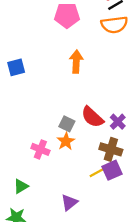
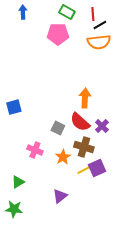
orange arrow: (76, 62) -> (85, 98), moved
blue square: (16, 67) -> (14, 107), moved
orange star: (66, 141) -> (63, 157), moved
brown cross: (111, 149) -> (84, 147), moved

